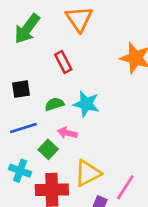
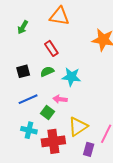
orange triangle: (79, 19) -> (59, 16), turned -40
green arrow: (27, 29) -> (23, 27), size x0.6
green semicircle: (54, 104) -> (47, 72), moved

